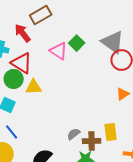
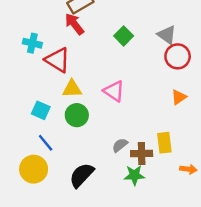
red arrow: (23, 33) -> (74, 24), moved
gray triangle: (113, 42) -> (167, 35), size x0.7
pink triangle: (59, 51) -> (114, 91), moved
green circle: (14, 79) -> (77, 115), moved

